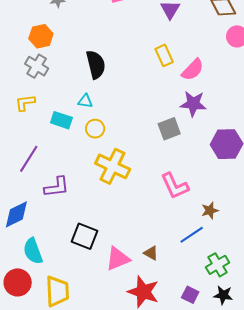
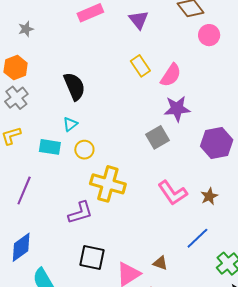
gray cross: (37, 66) -> (16, 98), turned 30
cyan triangle: (85, 101) -> (70, 124), turned -35
purple L-shape: (57, 187) -> (80, 213), moved
brown star: (210, 210) -> (209, 196), moved

